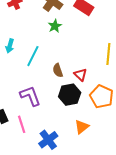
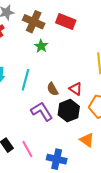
purple L-shape: (30, 96) -> (42, 111), moved
orange triangle: (82, 127) -> (87, 140), turned -35
blue cross: (48, 140) -> (57, 159), turned -30

